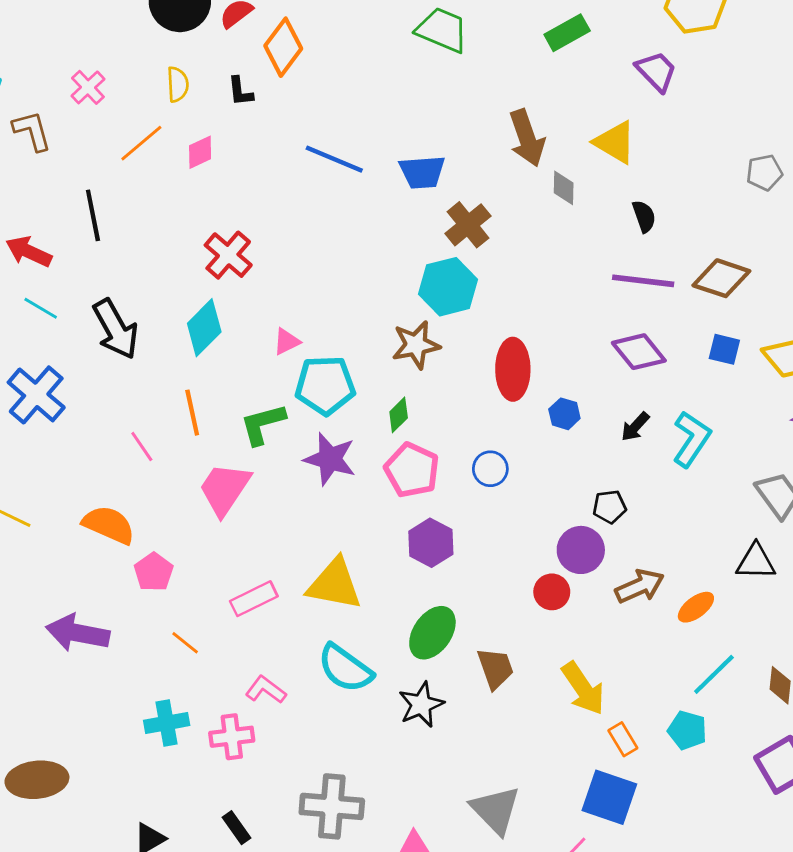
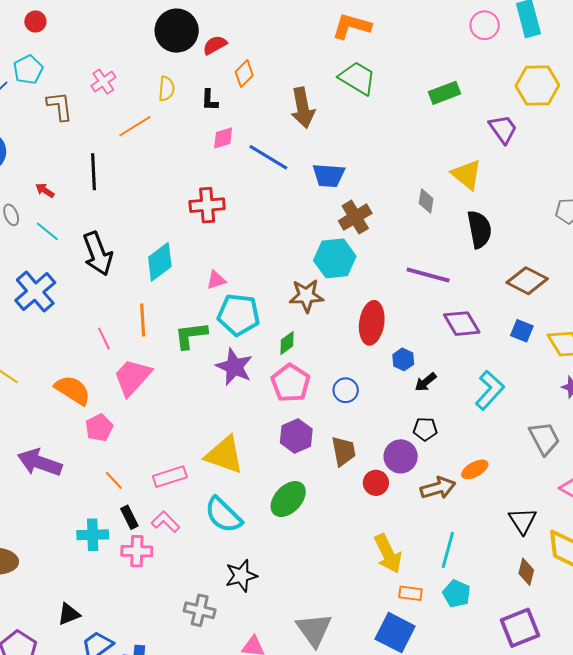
orange diamond: (283, 47) -> (244, 74), size x0.7
brown arrow: (527, 138) -> (303, 108), moved
pink diamond: (200, 152) -> (223, 138), moved
black semicircle: (644, 216) -> (479, 229), size x1.6
red arrow: (29, 252) -> (45, 190), size x0.6
red cross: (228, 255) -> (207, 205), moved, turned 36
purple line: (643, 281) -> (428, 275), moved
black arrow: (635, 427) -> (426, 382), moved
pink trapezoid: (225, 489) -> (132, 377), moved
black triangle: (756, 562) -> (522, 521), moved, turned 48
pink rectangle: (254, 599) -> (170, 477), moved
orange ellipse: (696, 607) -> (475, 469), moved
brown trapezoid: (495, 668) -> (343, 451), moved
cyan line: (714, 674) -> (448, 550), moved, turned -39
black star: (421, 705) -> (241, 576), moved
orange rectangle: (623, 739) -> (410, 593), turned -60
gray cross: (332, 806) -> (200, 610), size x0.7
black rectangle: (236, 828) -> (129, 517), moved

